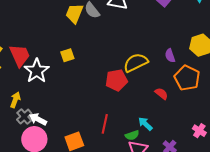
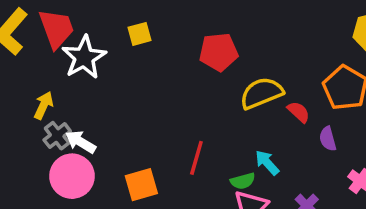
purple semicircle: (170, 56) -> (328, 139), moved
yellow semicircle: (136, 63) -> (262, 93), moved
red pentagon: (116, 80) -> (219, 52), moved

